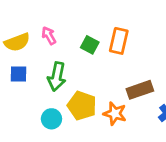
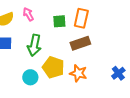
green square: (90, 45) -> (59, 21), turned -32
brown rectangle: (140, 90) -> (80, 43), moved

